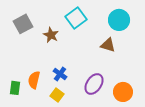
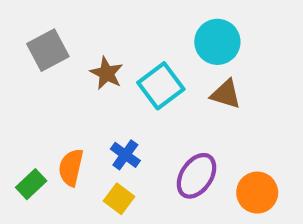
cyan square: (76, 18) -> (161, 86), moved
cyan circle: (119, 20) -> (217, 42), moved
green rectangle: (15, 88) -> (31, 184), turned 40

